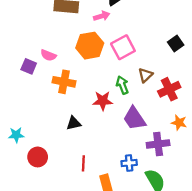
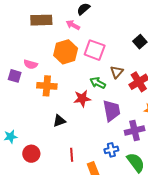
pink arrow: (102, 16) -> (73, 25), turned -128
pink square: (123, 47) -> (95, 50), turned -35
green arrow: (122, 85) -> (98, 83), turned -35
purple trapezoid: (134, 118) -> (112, 111), turned -150

